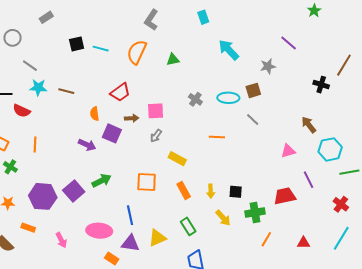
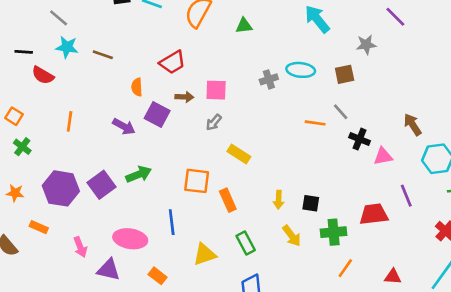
black cross: (321, 85) -> (360, 139), moved
cyan ellipse: (228, 98) -> (301, 70), moved
gray cross: (195, 99) -> (269, 79), turned 32
orange line: (217, 137) -> (315, 123), moved
orange line: (35, 145) -> (70, 121), moved
orange rectangle: (184, 190) -> (228, 200), moved
purple triangle: (130, 243) -> (109, 270), moved
orange rectangle: (112, 258) -> (158, 276), moved

